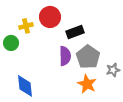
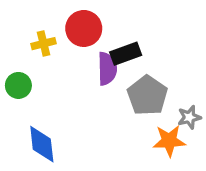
green circle: (11, 43) -> (18, 85), moved
purple semicircle: (65, 56) -> (107, 69), moved
orange star: (87, 84) -> (169, 141), moved, turned -30

